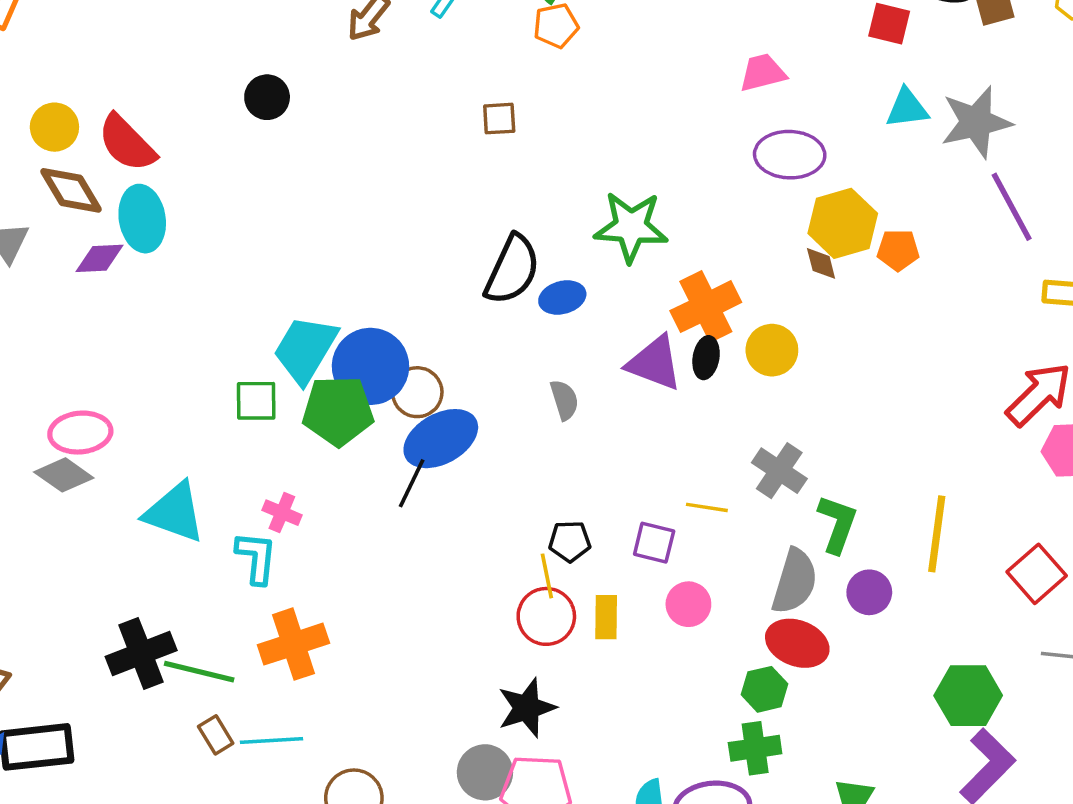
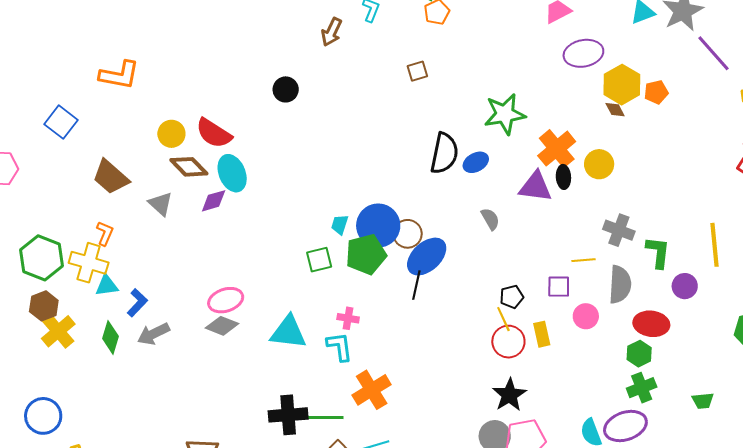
cyan trapezoid: (305, 349) -> (340, 225), size x0.5
gray semicircle: (795, 581) -> (620, 285), moved
black cross: (141, 653) -> (288, 415), turned 30

